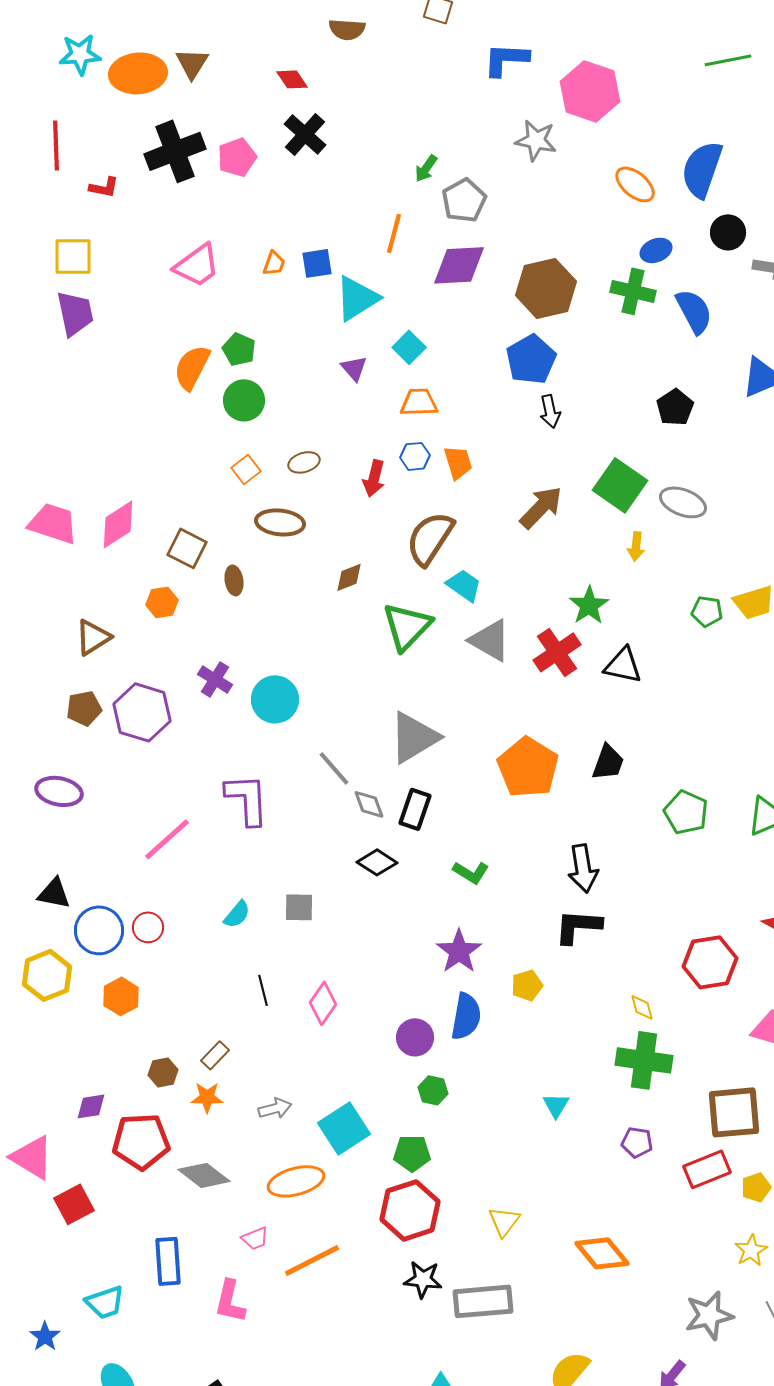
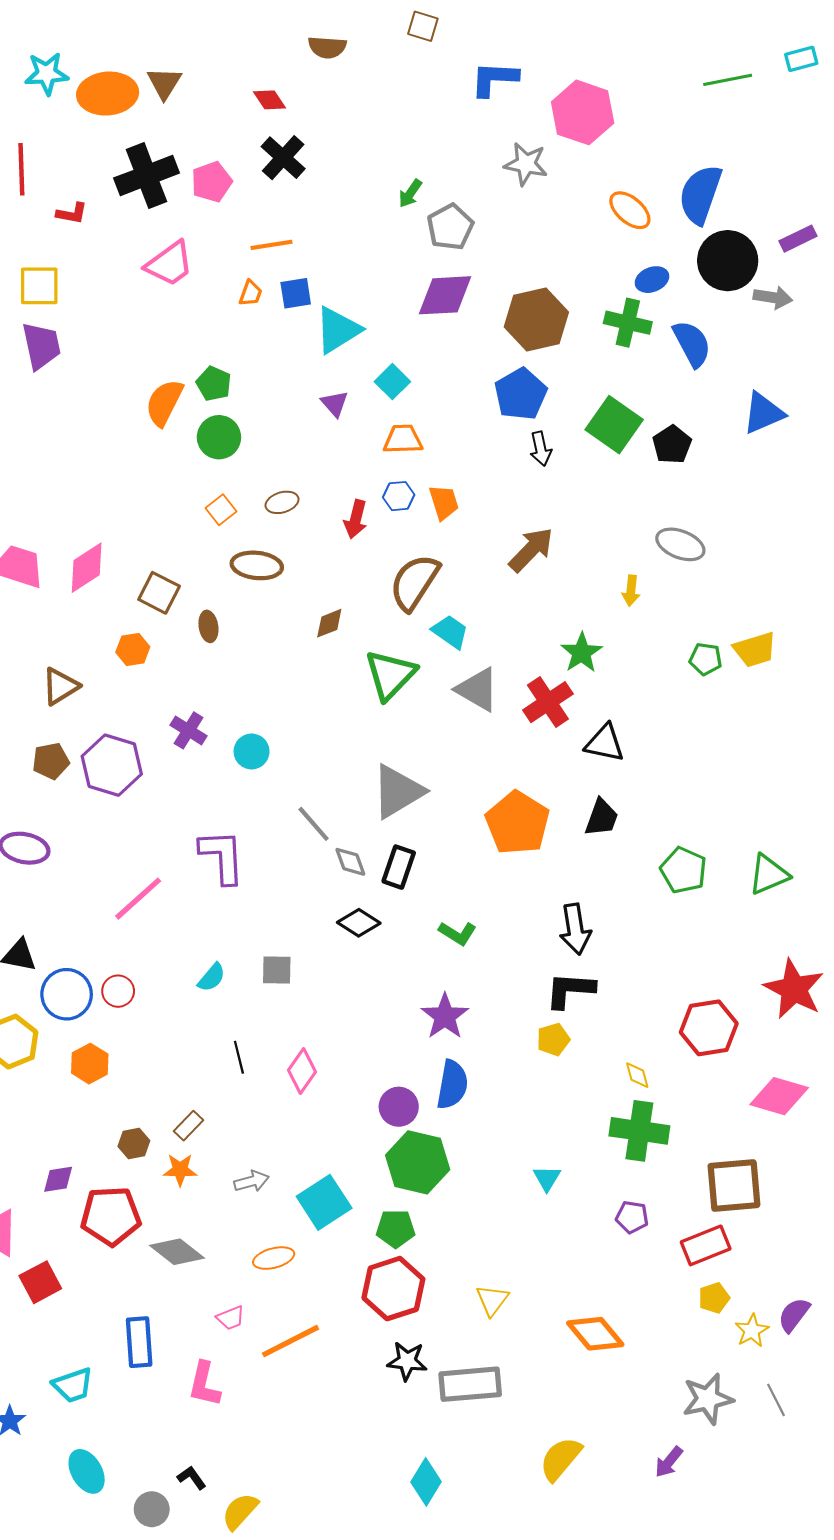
black circle: (728, 232) -> (728, 261), size x1.6
orange line: (394, 233) -> (272, 245), moved, turned 66
pink trapezoid: (197, 265) -> (170, 264), moved
green square: (620, 485) -> (614, 425), moved
black triangle: (623, 665) -> (605, 743), moved
cyan circle: (275, 699) -> (252, 751), size x0.7
yellow pentagon: (527, 985) -> (553, 1039), moved
green hexagon: (433, 1090) -> (418, 1162), size x2.0
orange ellipse: (296, 1181) -> (274, 1258), size x0.7
yellow pentagon: (756, 1187) -> (714, 1298), moved

